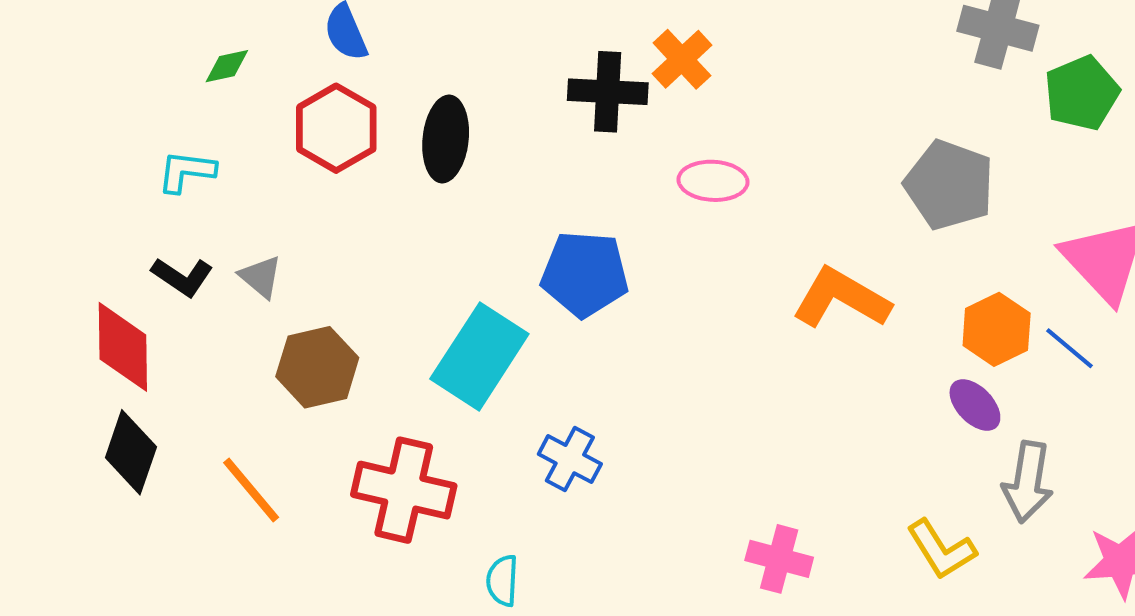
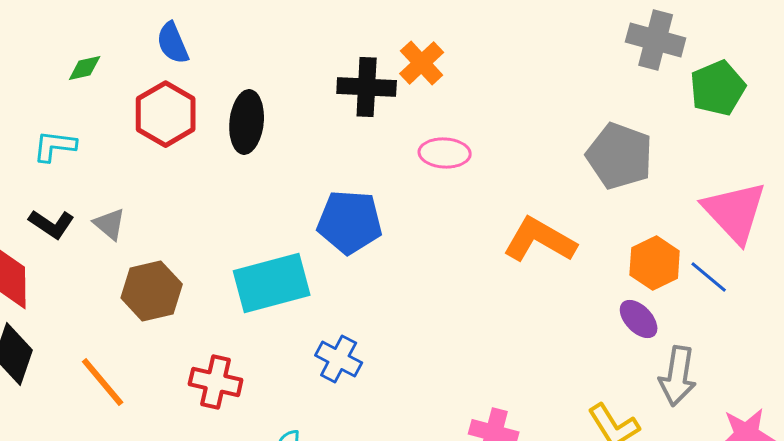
cyan rectangle: (479, 356) -> (272, 283), turned 42
red cross: (404, 490) -> (216, 382), size x0.7

